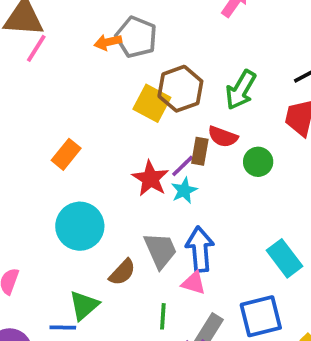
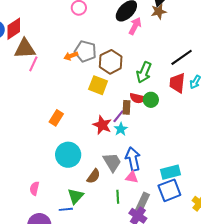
brown hexagon: (180, 89) -> (111, 62), moved
green circle: (258, 162) -> (151, 100), moved
cyan rectangle: (284, 258) -> (171, 172), moved, turned -60

